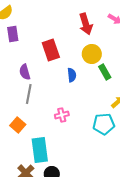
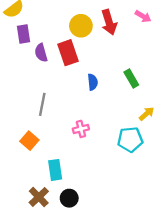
yellow circle: (92, 54) -> (81, 26), moved
purple semicircle: (25, 72) -> (41, 53), moved
cyan rectangle: (40, 150) -> (55, 170), size x0.7

